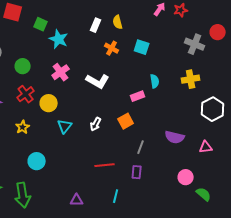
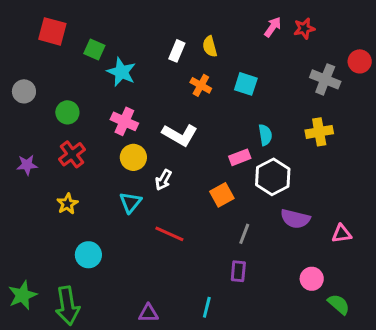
pink cross: (61, 72) -> (124, 121), turned -30
yellow circle: (49, 103) -> (133, 157), moved
white hexagon: (213, 109) -> (273, 177), moved
white arrow: (96, 124) -> (163, 180), moved
red line: (105, 165) -> (169, 234), moved, turned 30

